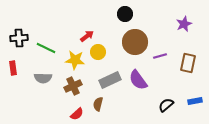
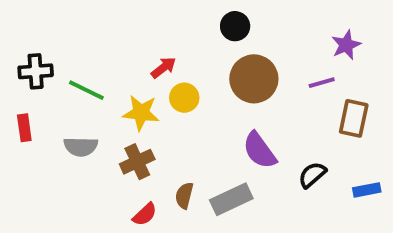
purple line: (160, 56) -> (322, 83), moved
gray rectangle: (110, 80) -> (231, 199), moved
black semicircle: (166, 105) -> (312, 175), moved

